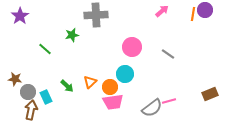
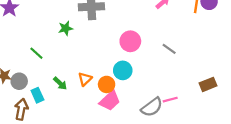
green line: (45, 49) -> (36, 53), moved
gray circle: (28, 92) -> (19, 81), moved
brown rectangle: (210, 94) -> (208, 84), moved
pink trapezoid: (113, 102) -> (110, 101), turned -35

